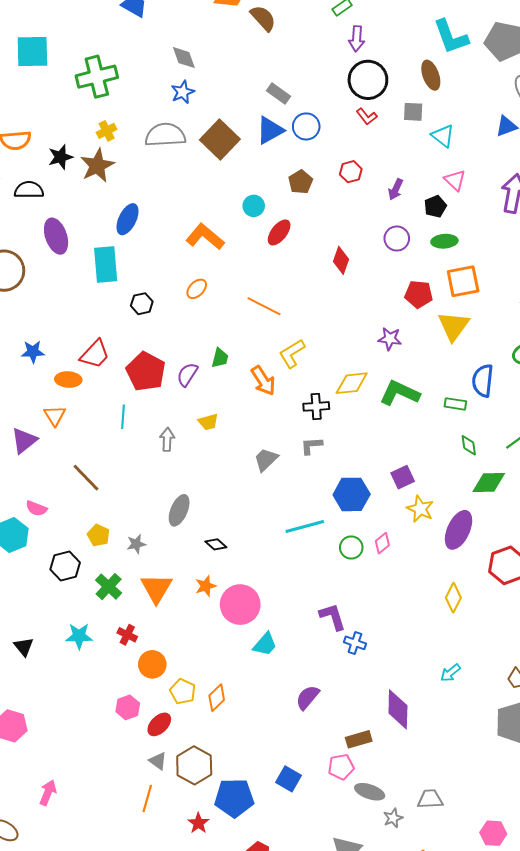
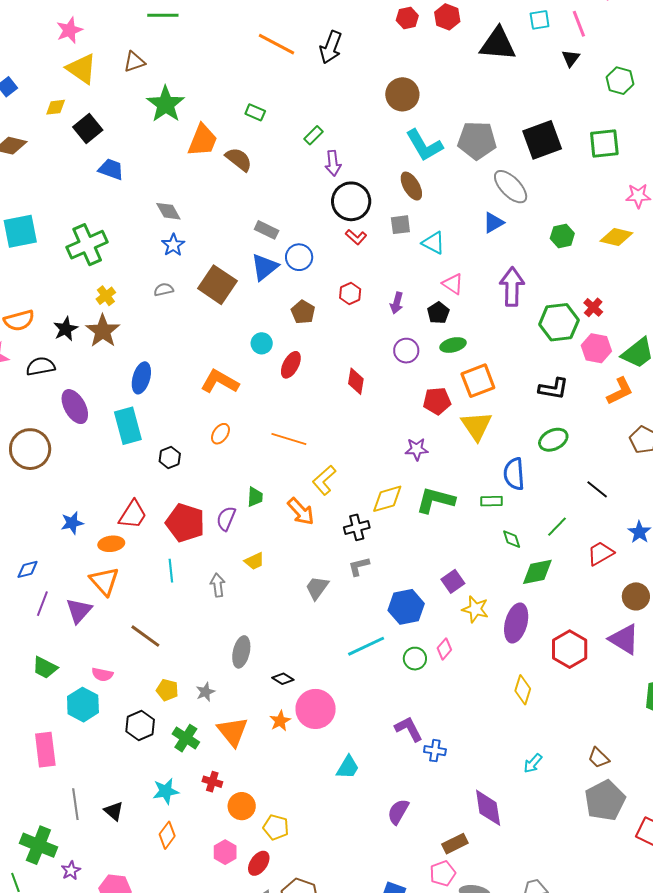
gray semicircle: (165, 135) -> (164, 290), size x0.5
orange triangle: (55, 416) -> (104, 581), size x1.4
pink circle: (240, 605) -> (316, 709), moved
orange diamond: (217, 698) -> (167, 835), moved

